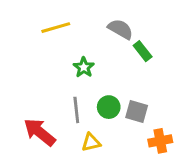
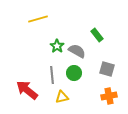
gray semicircle: (120, 29) -> (77, 51), moved
gray square: (137, 111) -> (107, 69), moved

